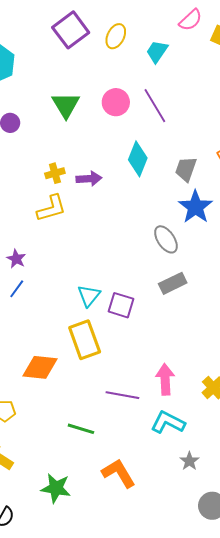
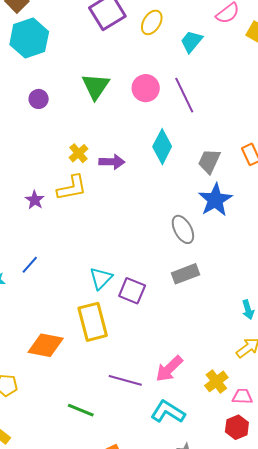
yellow cross: (55, 173) -> (78, 153), turned -30
purple star: (16, 259) -> (35, 200), moved
pink arrow: (165, 379) -> (169, 369), turned -136

